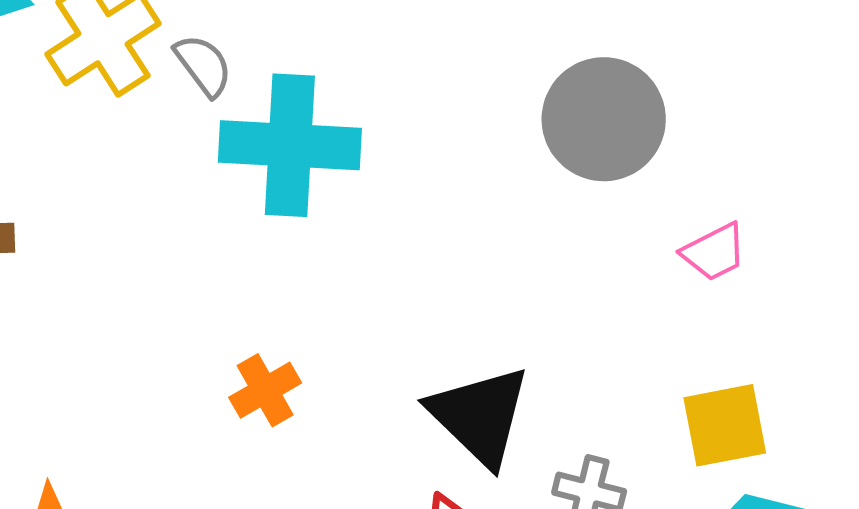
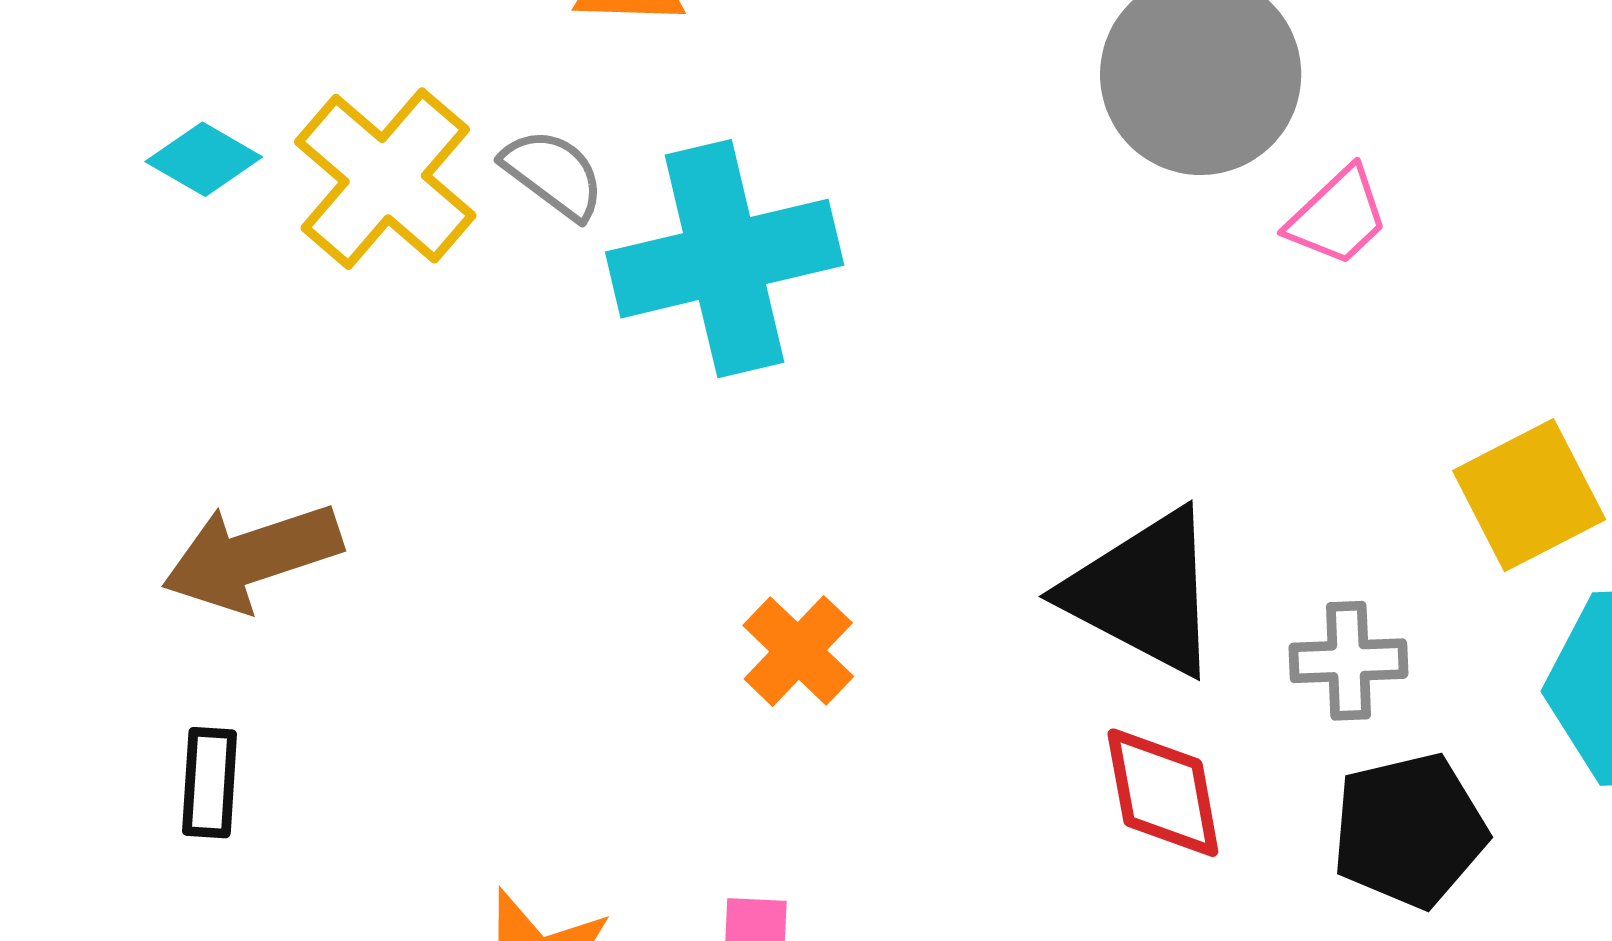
pink trapezoid: (714, 252) -> (1338, 217), moved

